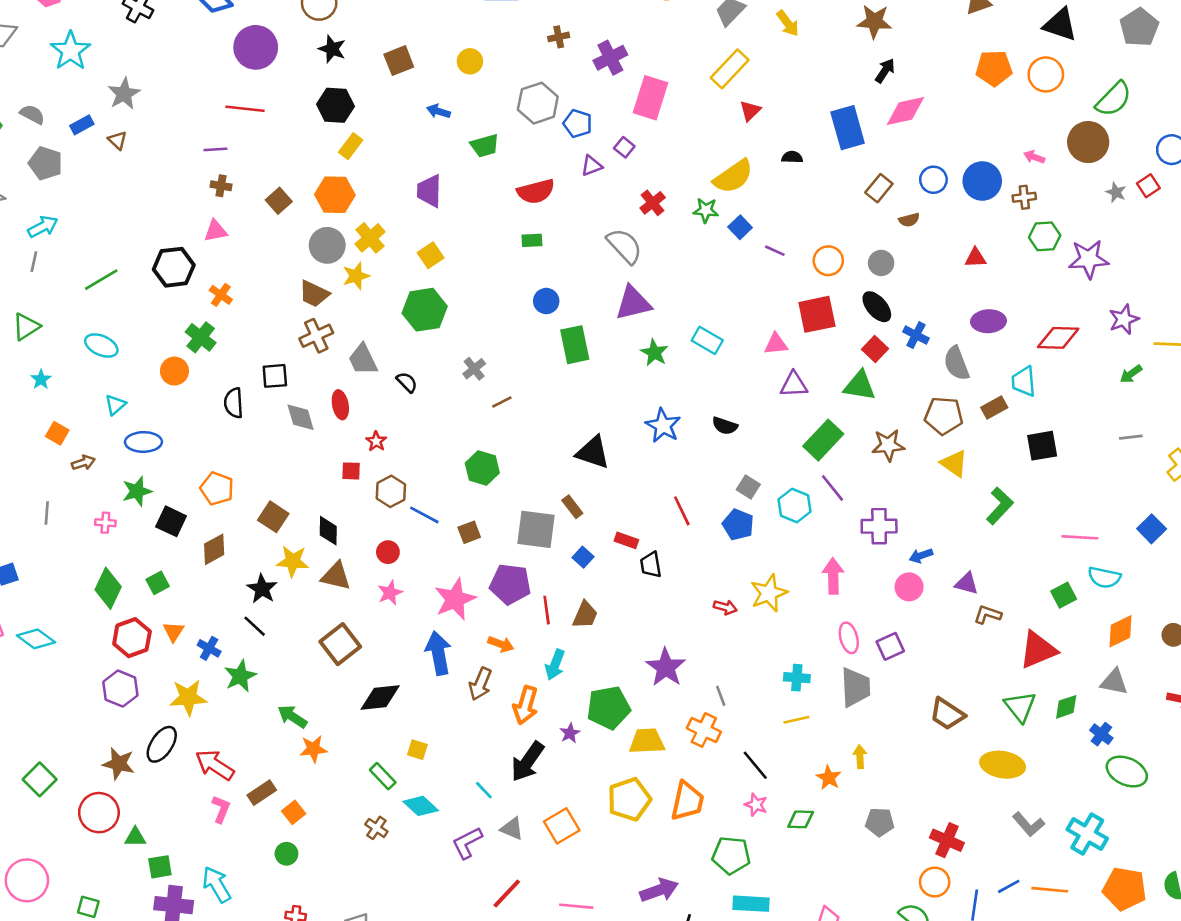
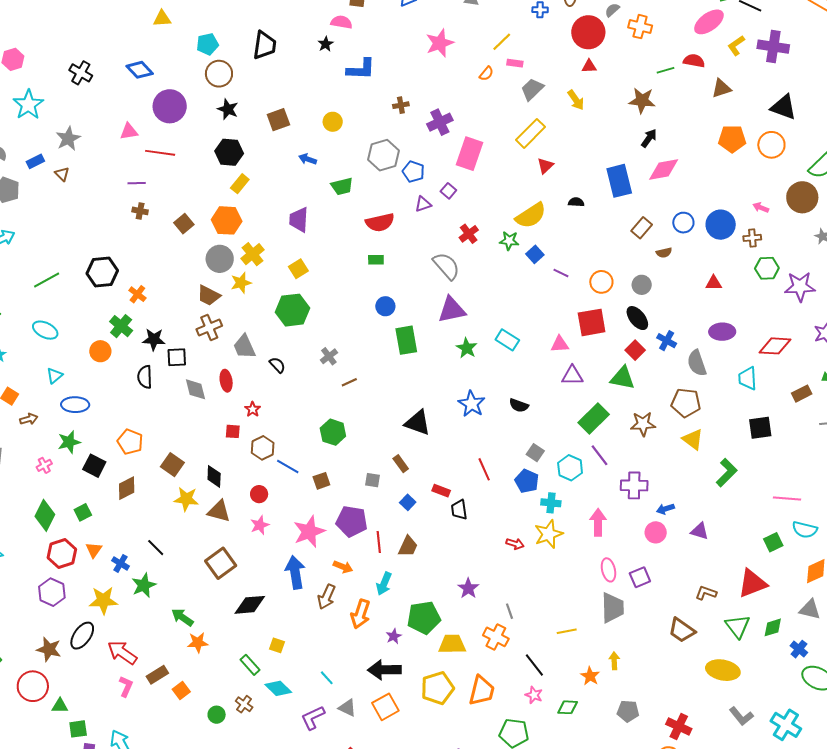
pink triangle: (216, 231) -> (129, 131), moved
brown rectangle: (994, 408) -> (802, 394), moved
pink cross: (105, 523) -> (44, 465), turned -35
gray square: (536, 529) -> (372, 480), size x0.5
black star: (262, 589) -> (154, 339), moved, turned -30
brown L-shape: (988, 615) -> (706, 593), moved
purple star: (666, 667) -> (468, 588), size x0.7
cyan cross: (797, 678) -> (551, 503), moved
black arrow: (527, 762) -> (384, 670), moved, turned 52
green circle: (286, 854) -> (217, 715), moved

